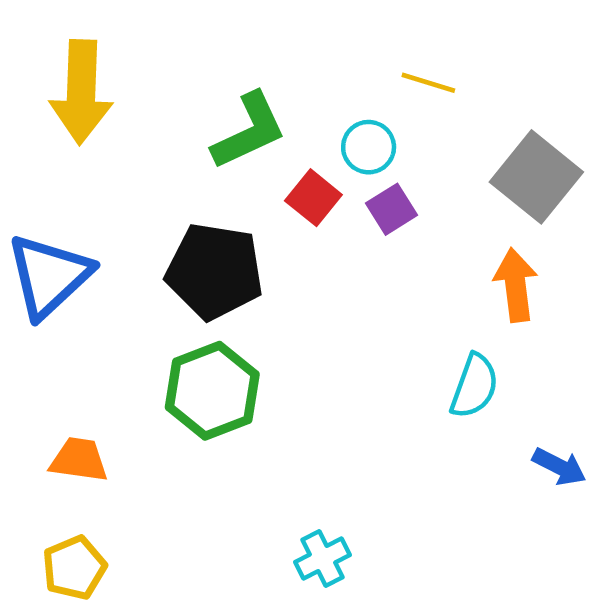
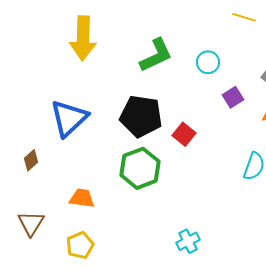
yellow line: (428, 83) -> (244, 17), moved
red square: (313, 198) -> (184, 134), moved
purple square: (392, 209) -> (233, 97), moved

